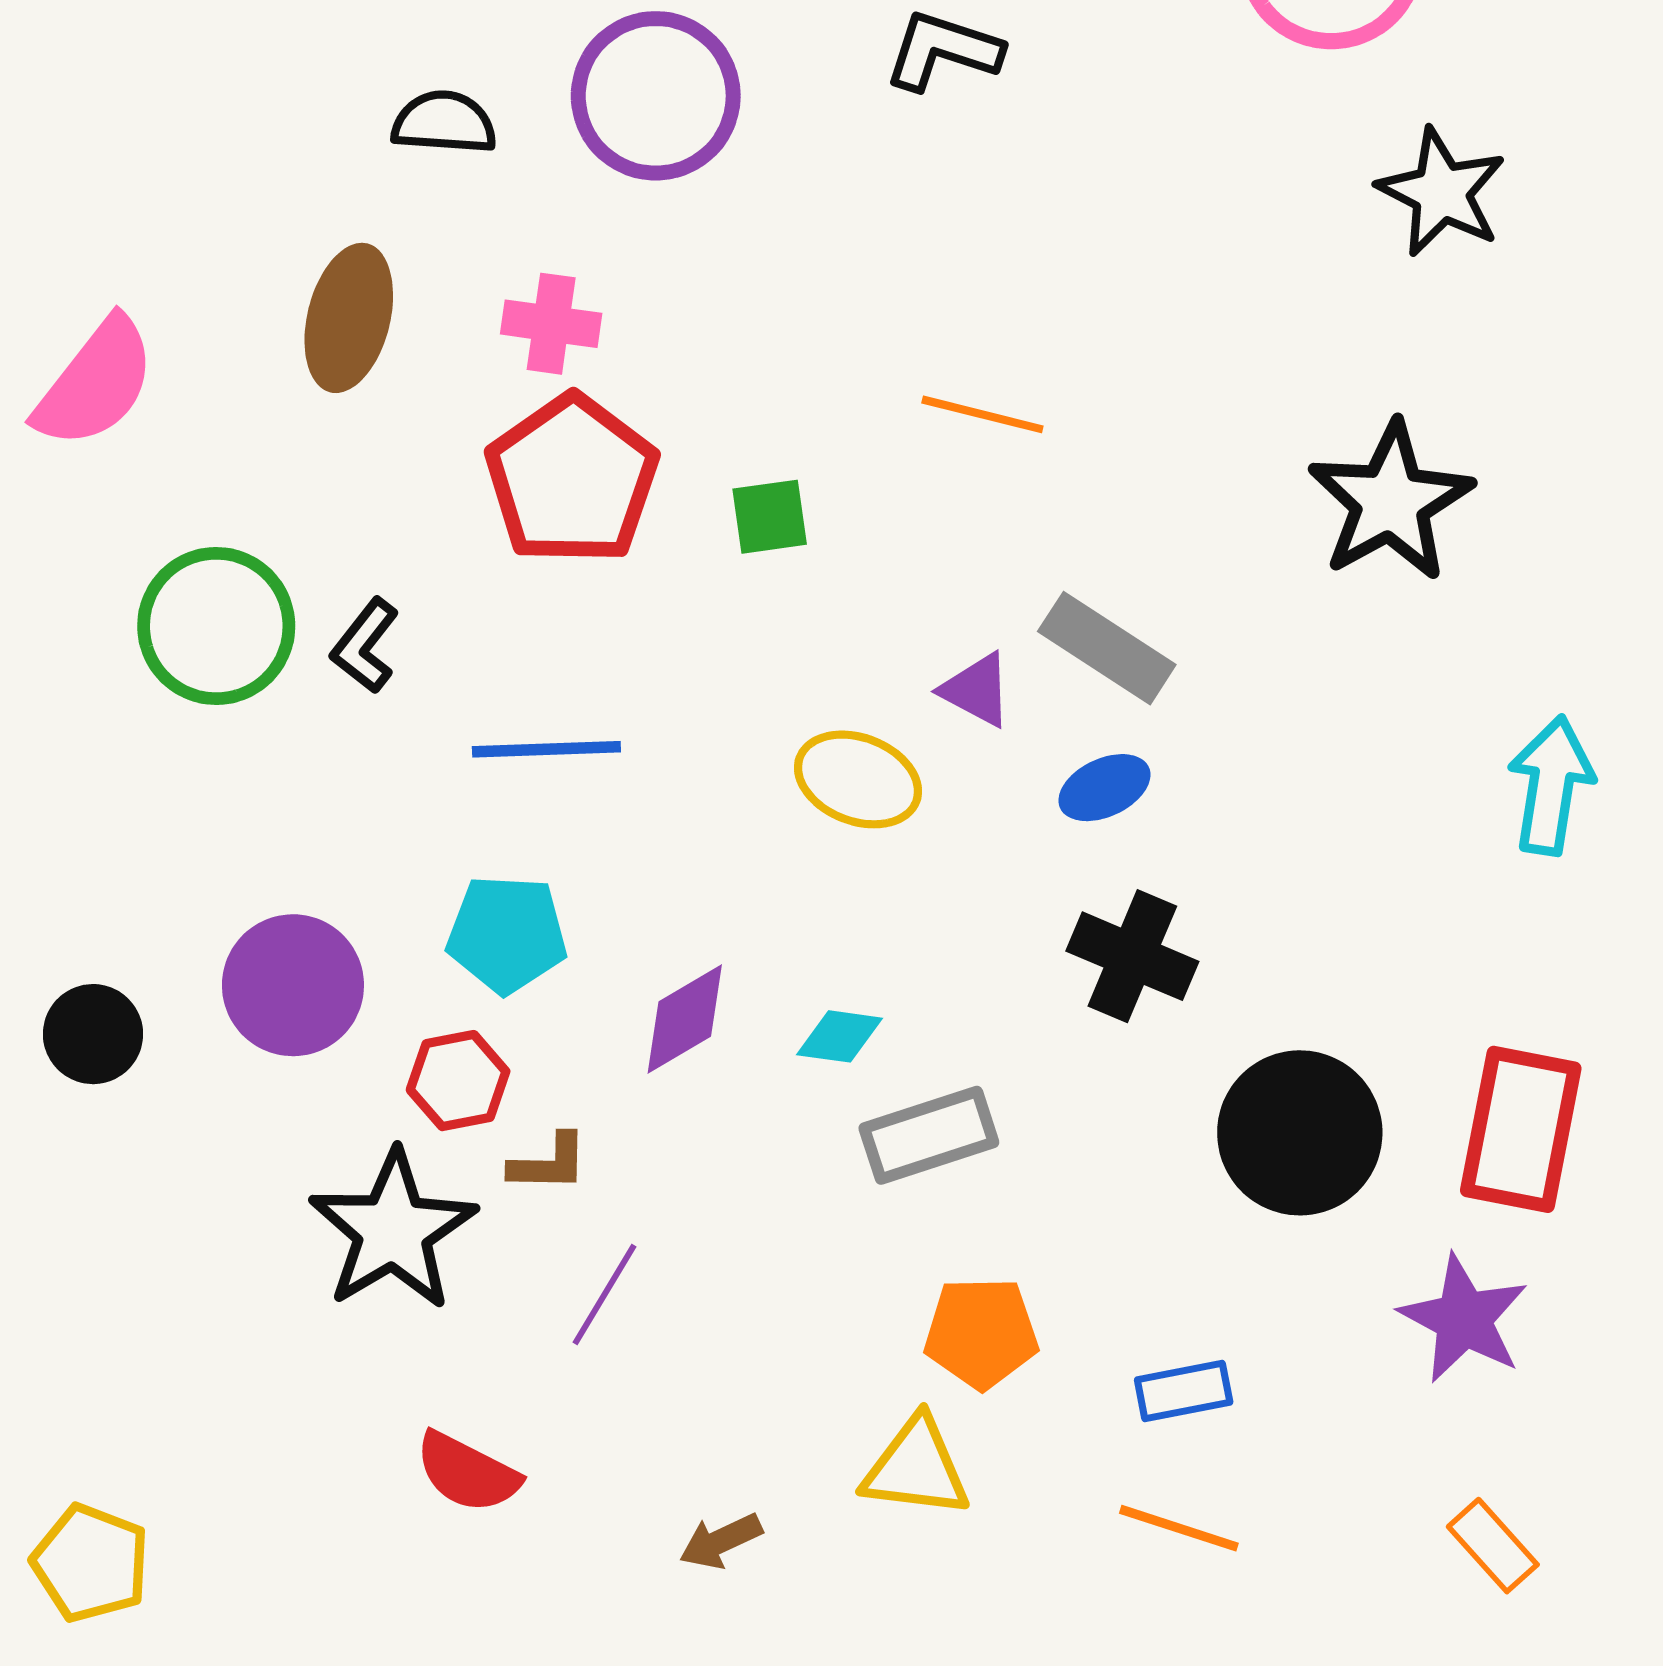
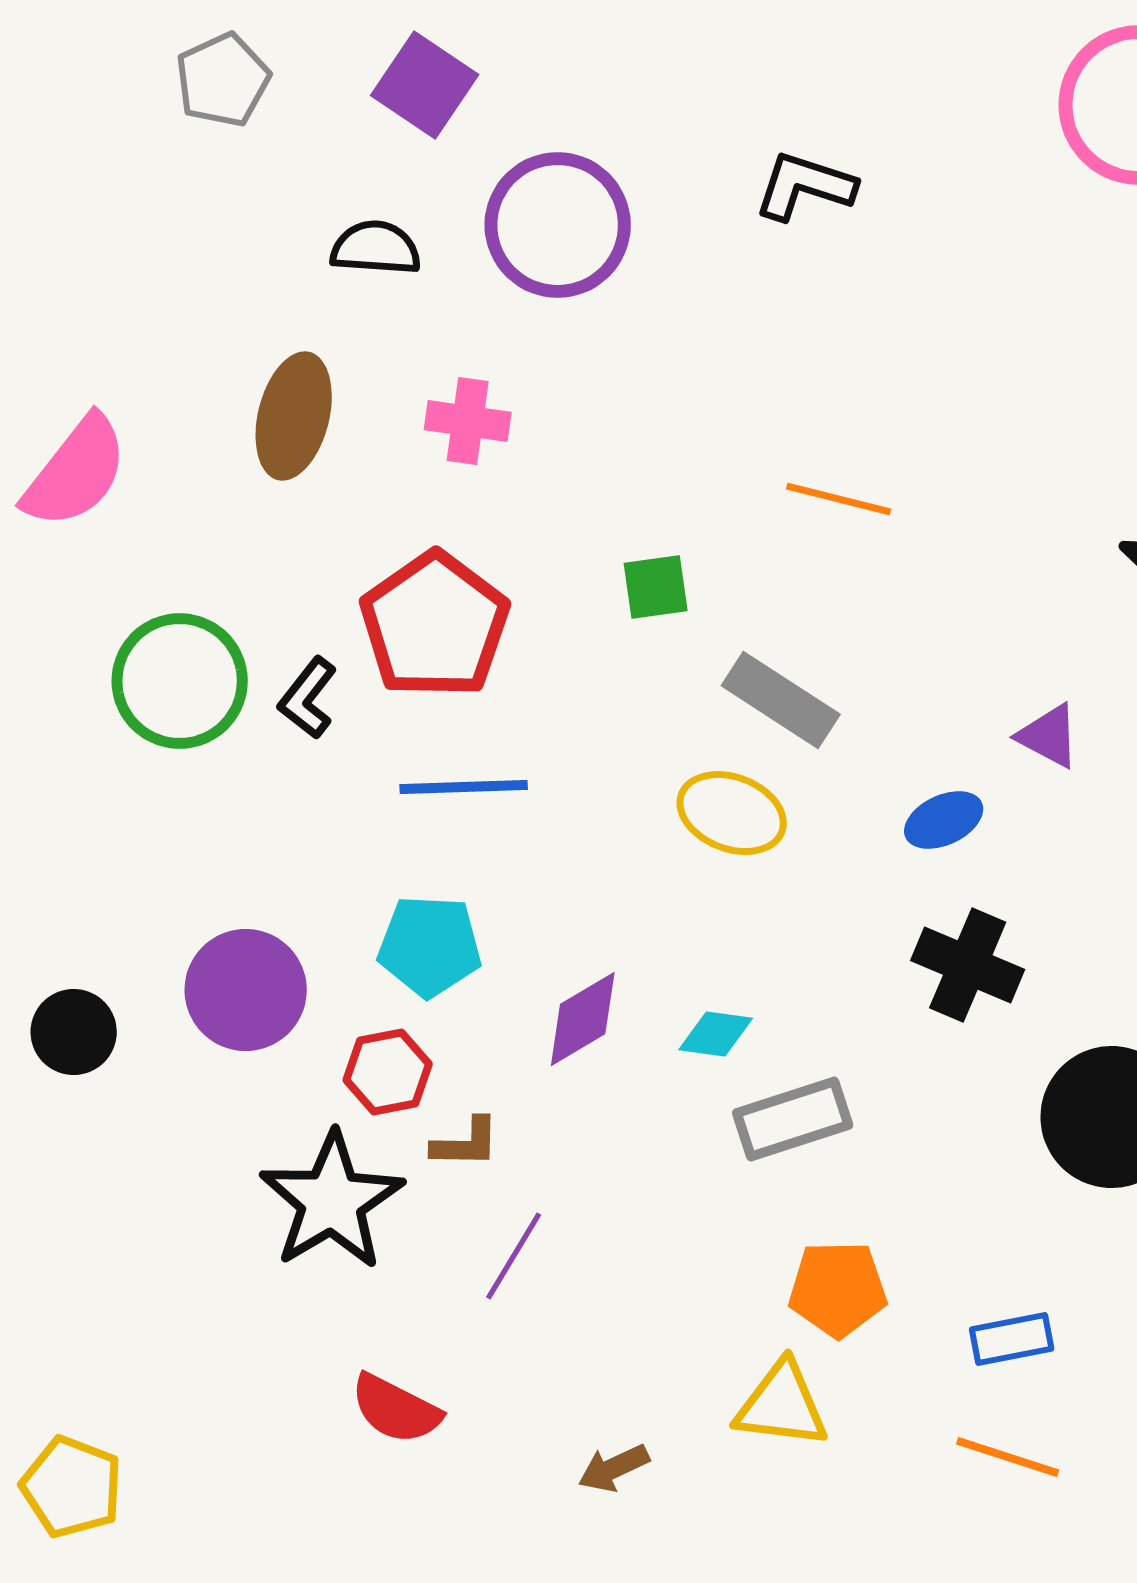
red pentagon: (572, 480) -> (435, 625), moved
gray rectangle: (1107, 648) -> (781, 700), moved
purple triangle: (977, 690) -> (1049, 736), moved

